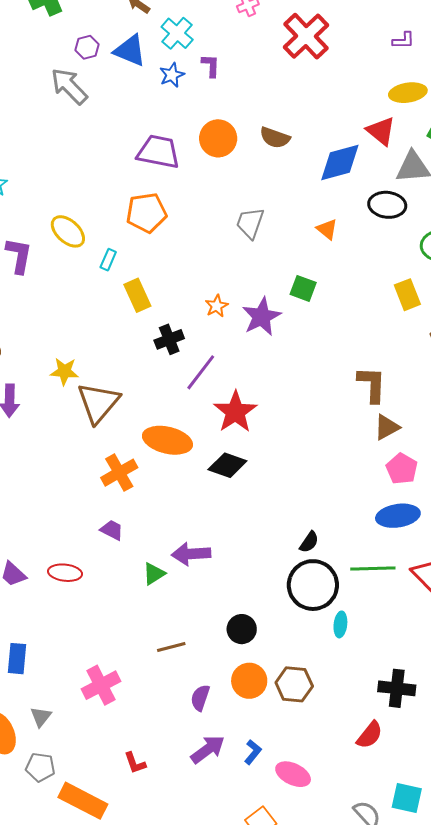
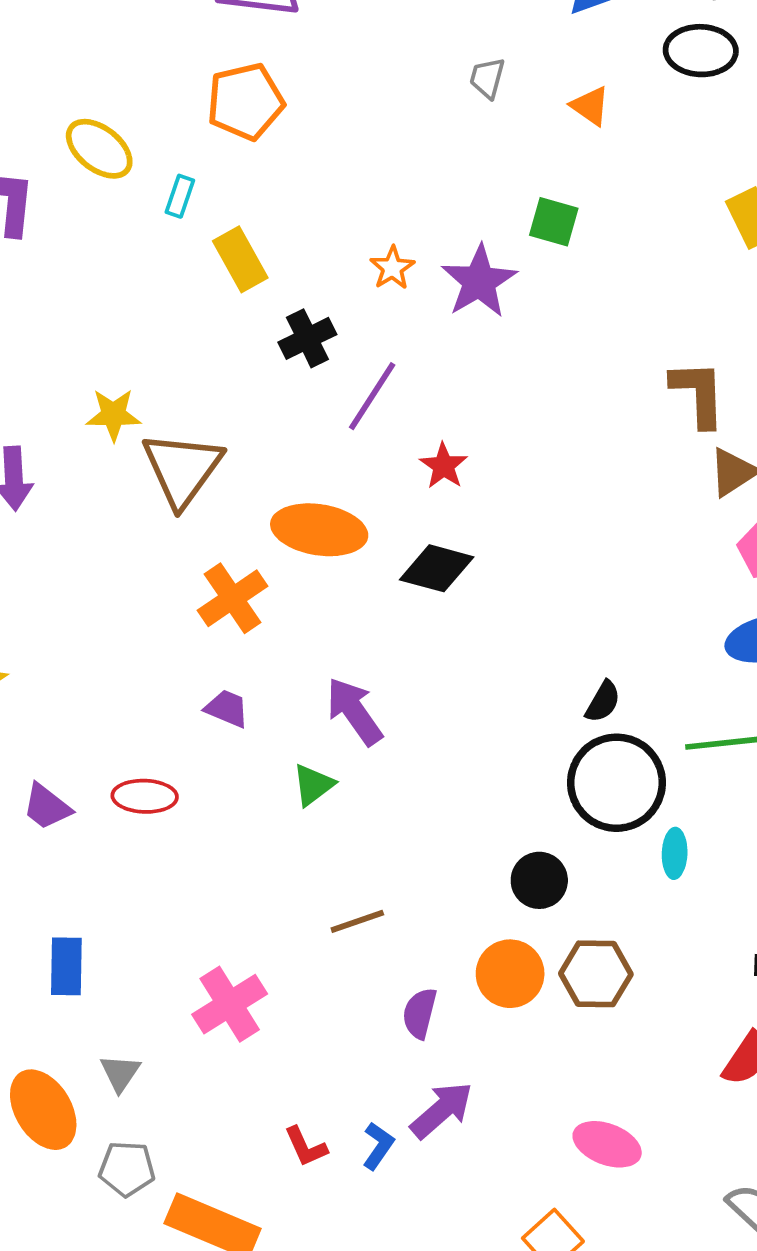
gray trapezoid: (250, 223) -> (487, 78), moved, size x0.7
red star: (235, 412) -> (444, 466), size x0.6
purple arrow: (191, 554) -> (354, 711), moved, turned 63
black circle: (242, 629) -> (539, 880), moved
blue L-shape: (253, 752) -> (378, 1146), moved

